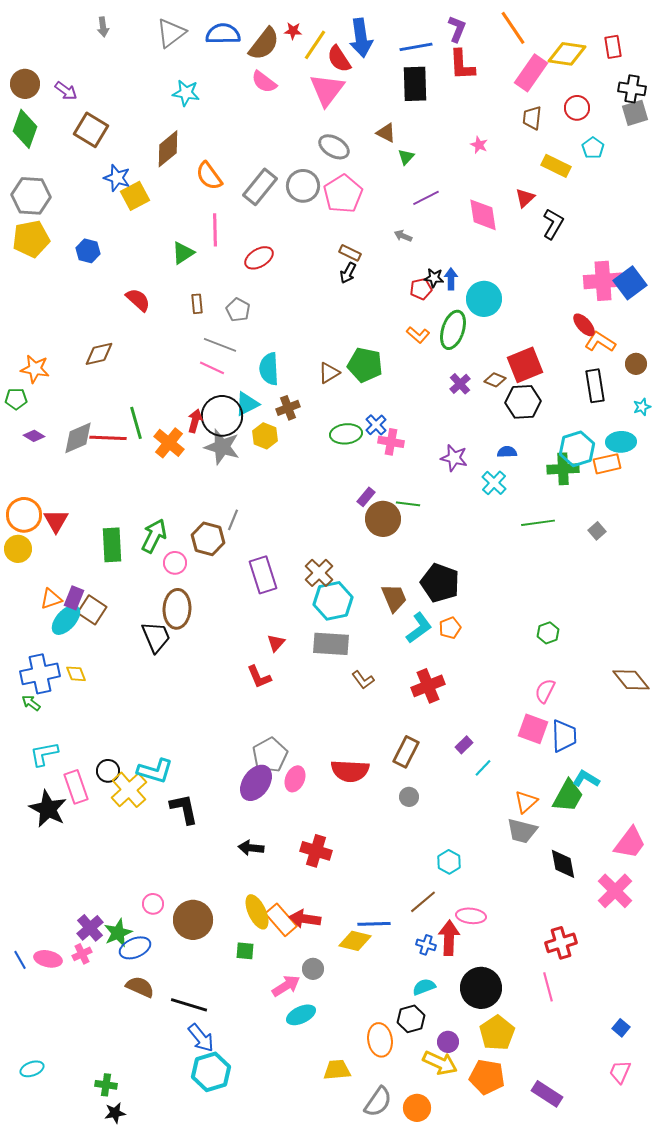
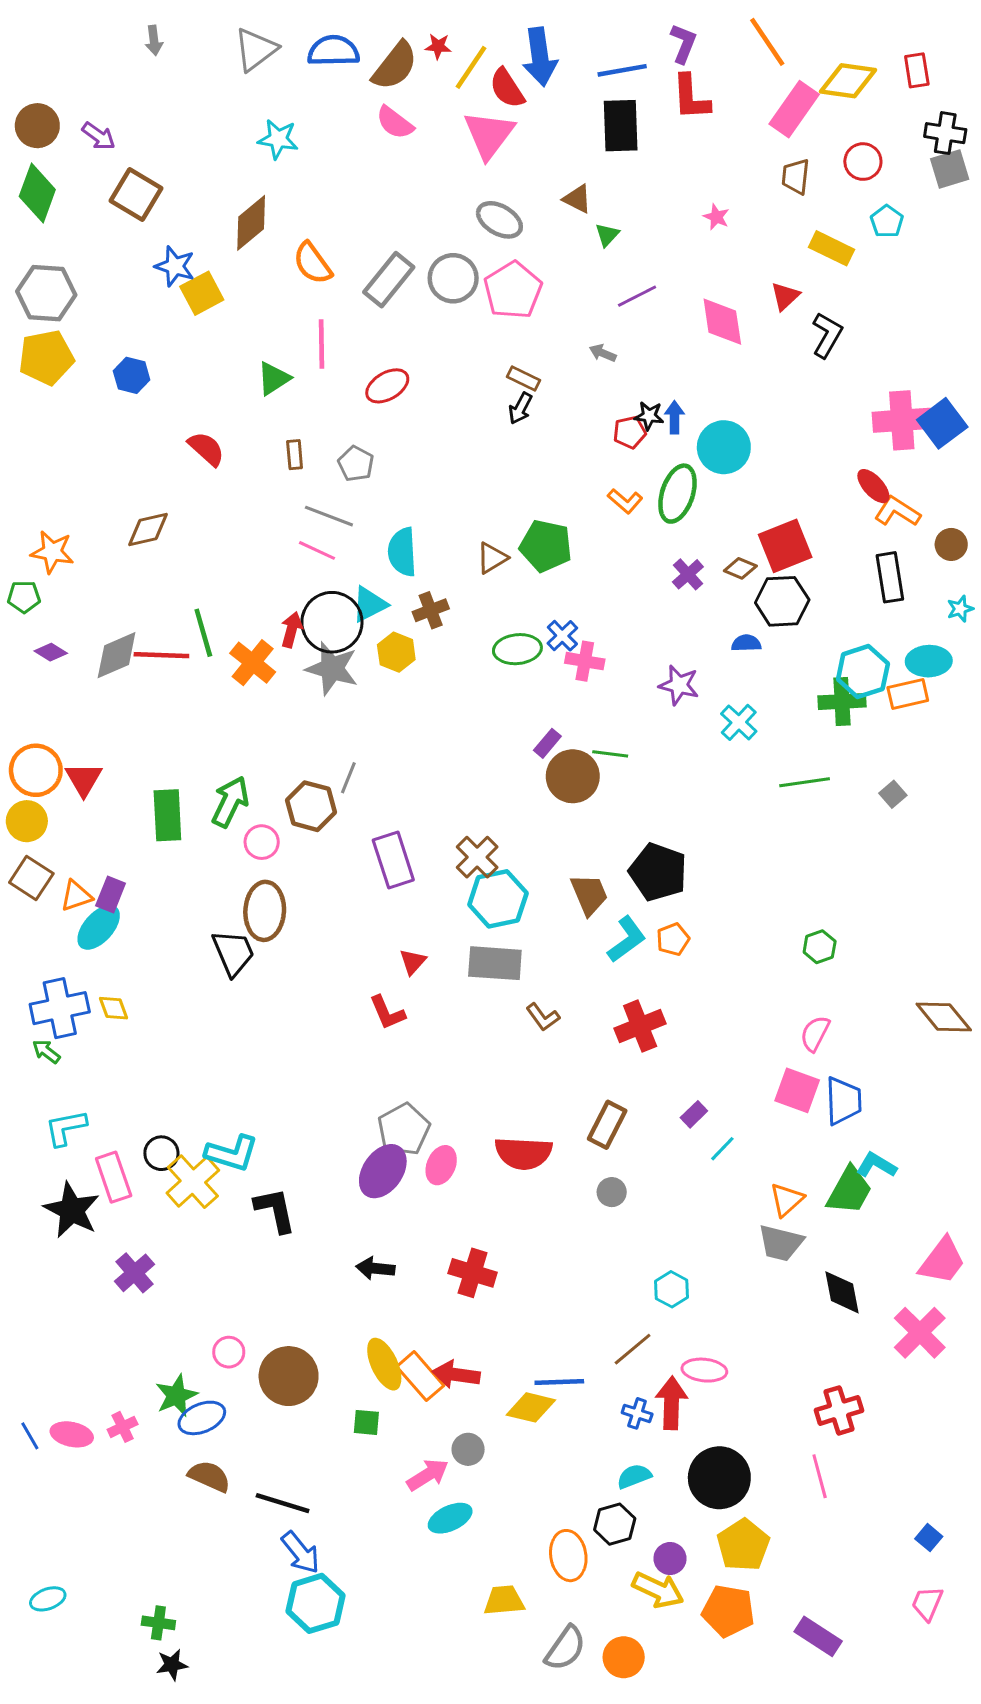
blue semicircle: (507, 452) -> (746, 643), moved
brown square: (92, 610) -> (31, 878), moved
purple cross: (90, 928) -> (135, 1273), moved

